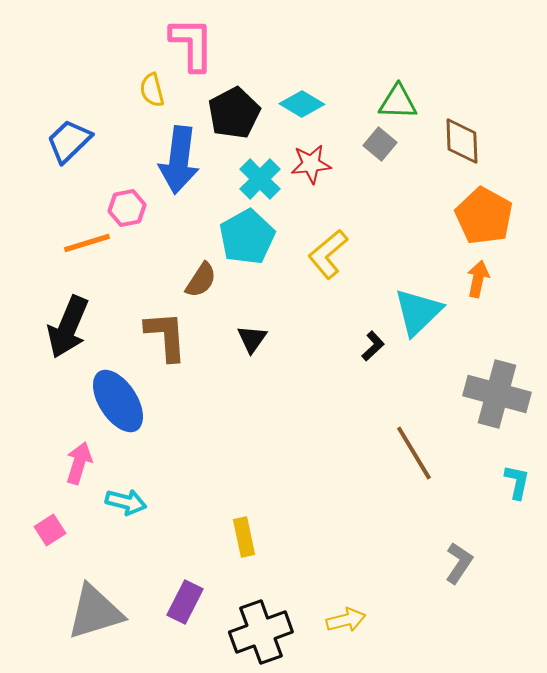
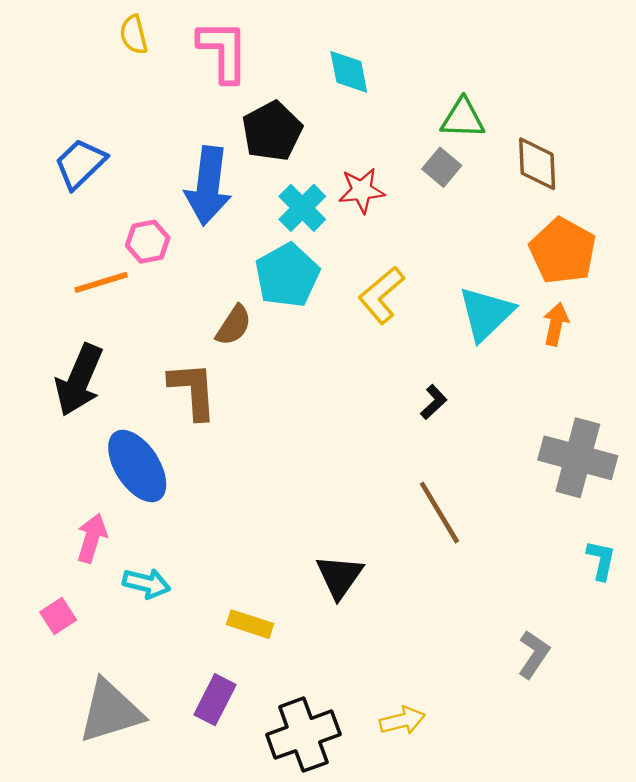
yellow semicircle: (152, 90) -> (134, 35), moved
cyan diamond: (302, 104) -> (349, 72), moved, turned 48
cyan triangle: (418, 312) -> (486, 314), moved
black triangle: (252, 339) -> (339, 576), moved, size x1.4
brown line: (414, 453) -> (439, 512), moved
yellow rectangle: (244, 537) -> (250, 624), moved, turned -60

